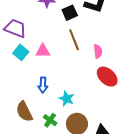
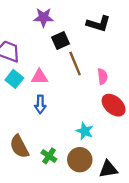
black square: (70, 13) -> (60, 40), moved
blue arrow: (43, 85) -> (40, 104), moved
cyan star: (67, 99) -> (85, 131), moved

